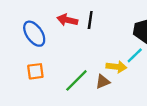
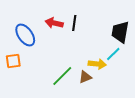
orange square: (35, 71) -> (13, 61), moved

